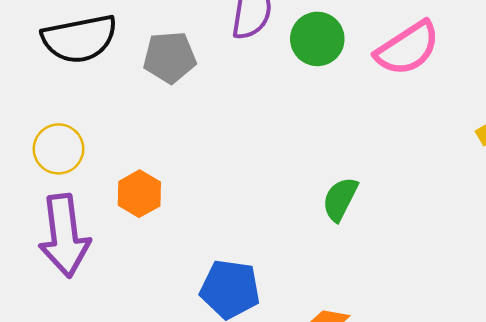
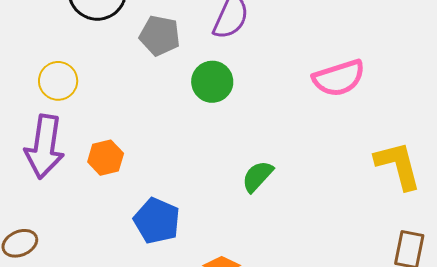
green circle: (317, 39) -> (212, 82), moved
orange hexagon: (139, 194) -> (106, 158), moved

